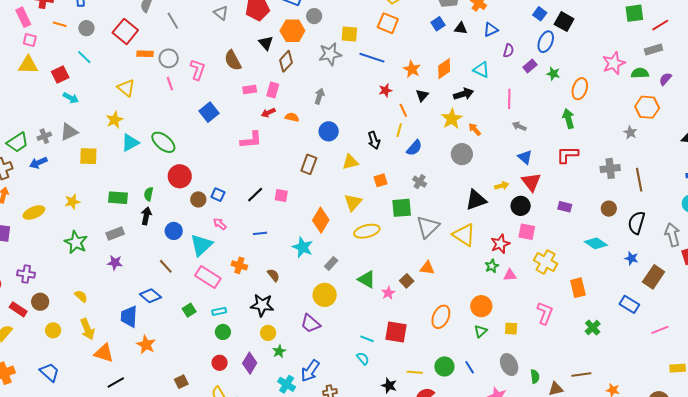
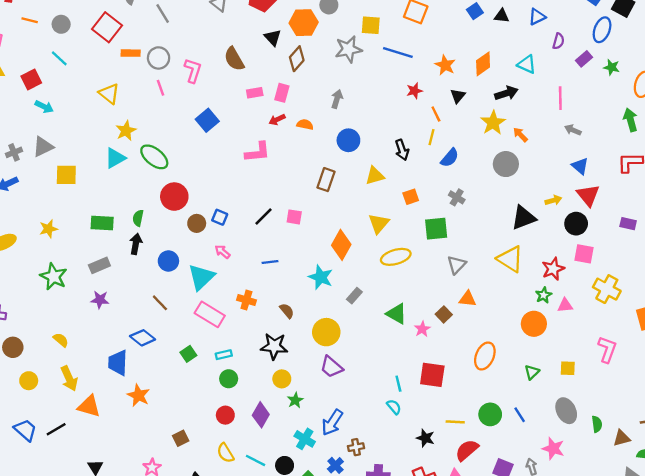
yellow star: (115, 120) -> (126, 131), moved
gray triangle: (428, 227) -> (457, 265), moved, size x0.7
yellow circle: (325, 295) -> (326, 332), moved
orange circle: (481, 306) -> (534, 324), moved
cyan line: (367, 339) -> (398, 384), turned 56
black line: (116, 383) -> (56, 429), moved

